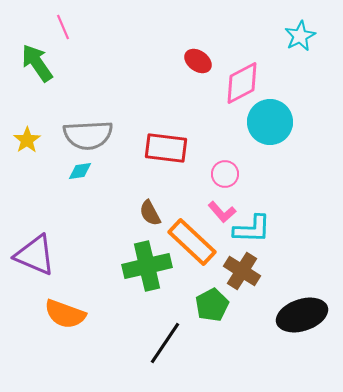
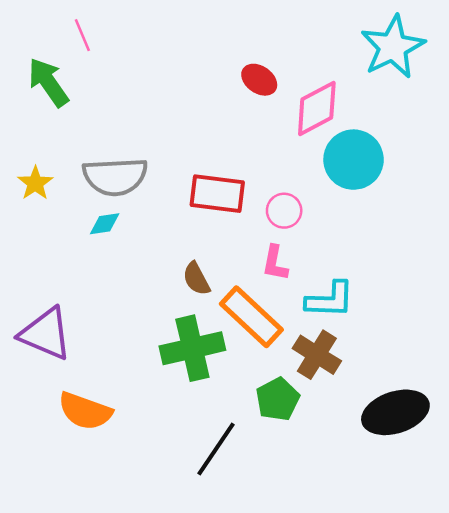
cyan star: (300, 36) -> (393, 47), size x1.6
pink circle: (225, 174) -> (284, 211), moved
pink L-shape: (222, 212) -> (275, 263), moved, turned 52

